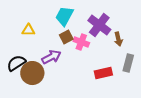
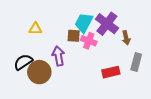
cyan trapezoid: (64, 16) -> (84, 23), moved
brown square: (66, 37) -> (74, 36), turned 32
purple arrow: (51, 57) -> (58, 56), turned -72

